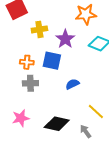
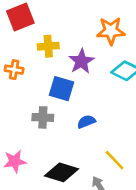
orange cross: (27, 62) -> (14, 70), moved
gray cross: (30, 83) -> (43, 117), moved

